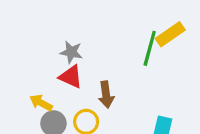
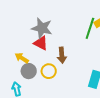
gray star: (71, 52) -> (42, 28), size x1.5

